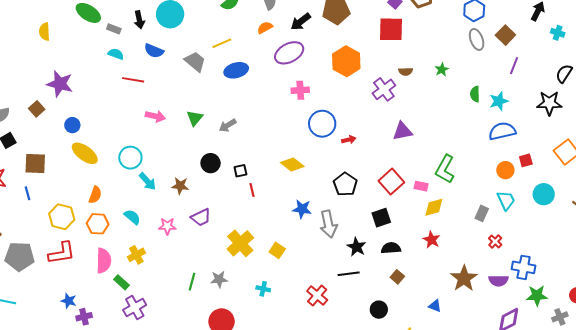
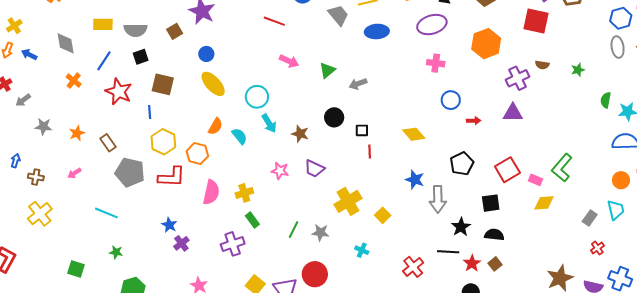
blue circle: (322, 124) -> (451, 100), size x0.7
purple triangle: (402, 131) -> (513, 113), moved
yellow hexagon: (62, 217) -> (163, 142), moved
cyan semicircle: (132, 217) -> (240, 136), moved
purple trapezoid: (201, 217) -> (314, 169), turned 40
orange hexagon: (98, 224) -> (197, 154), moved
red star: (432, 240) -> (472, 263), moved
green rectangle: (122, 282) -> (252, 220), moved
purple cross: (84, 317) -> (181, 243), turned -35

